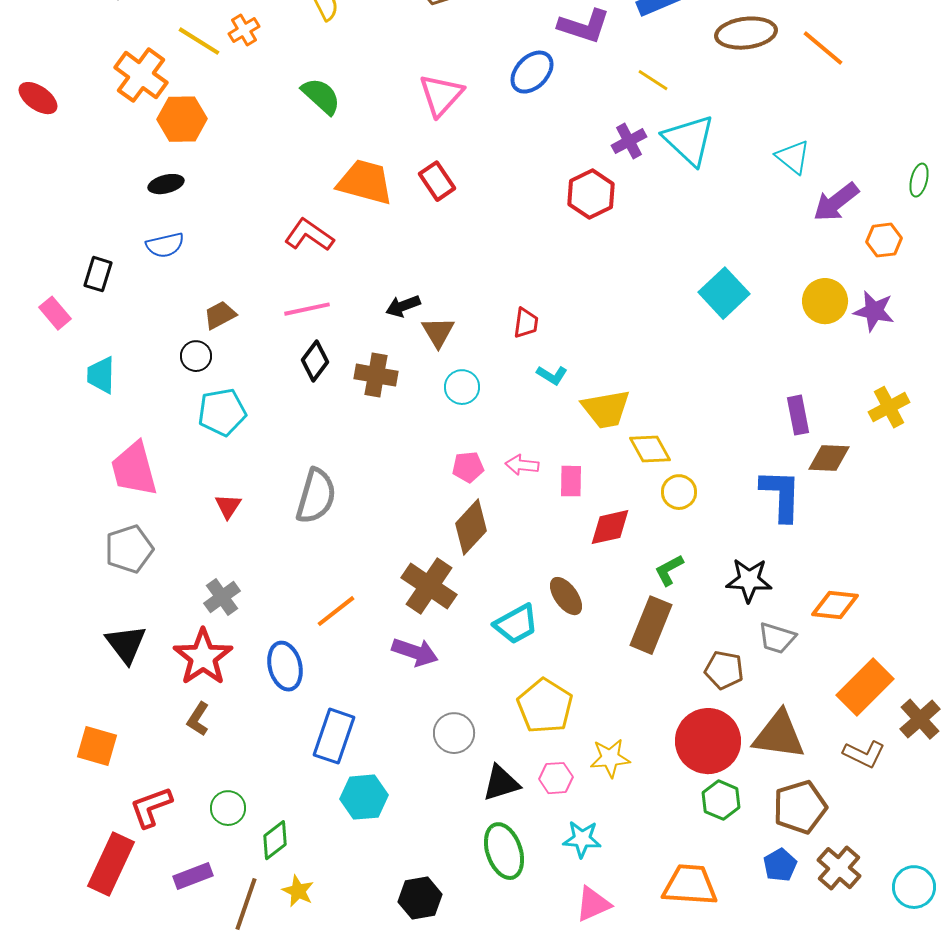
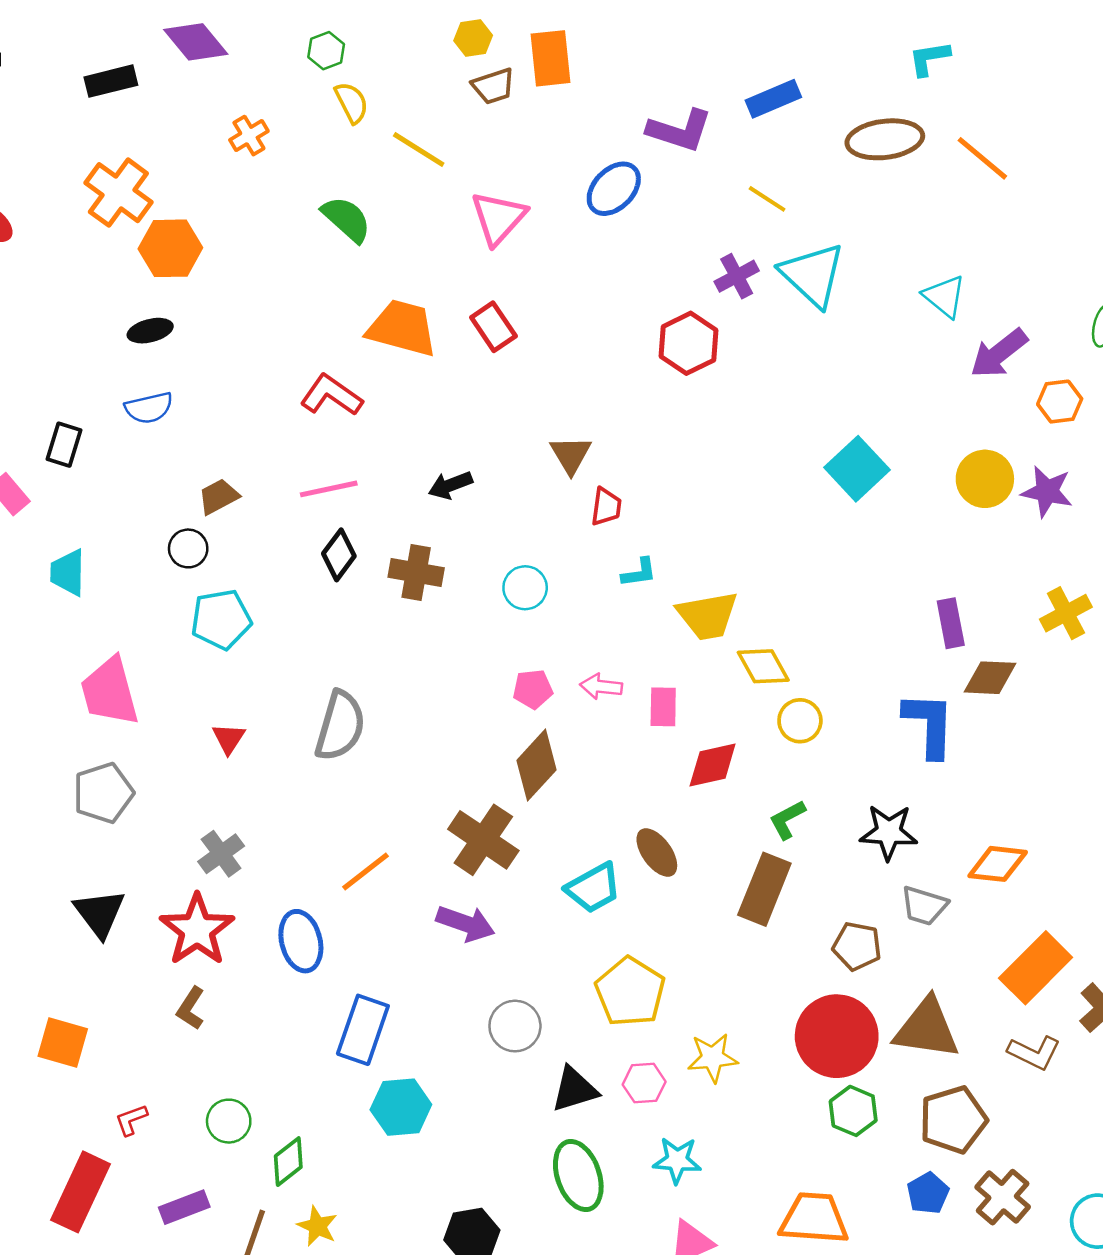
yellow line: (199, 41) -> (419, 149), moved
brown triangle: (438, 332) -> (571, 455), moved
cyan L-shape: (552, 375) -> (639, 573), turned -40
red L-shape: (151, 807) -> (131, 1120), size x0.6

